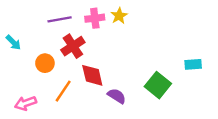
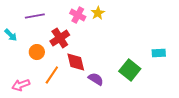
pink cross: (95, 18) -> (78, 15), turned 35
purple line: (60, 19) -> (35, 16), moved

